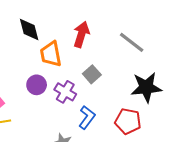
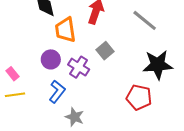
blue L-shape: (87, 117) -> (57, 92), moved

